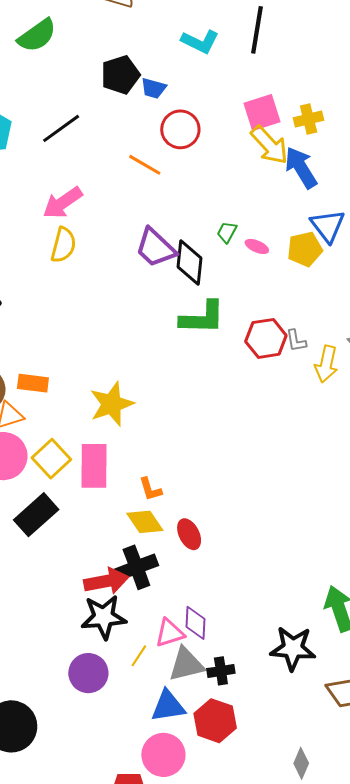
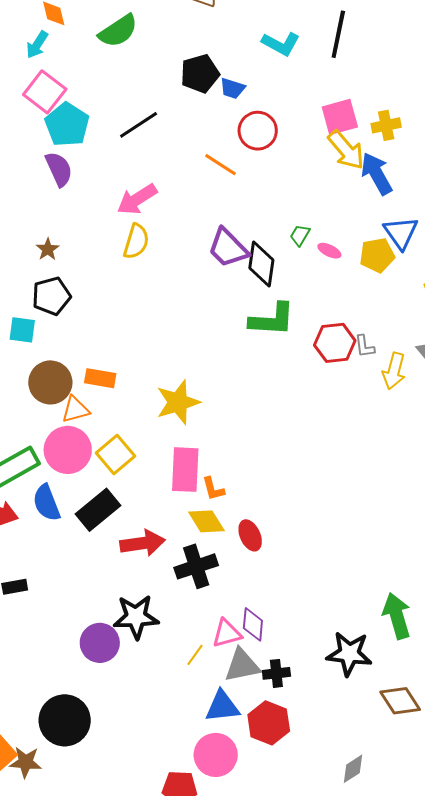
pink rectangle: (94, 466) -> (185, 470), moved
red arrow: (106, 581) -> (143, 543), moved
black star: (104, 617) -> (136, 617), moved
purple circle: (88, 673) -> (100, 643), moved
gray diamond: (301, 763) -> (353, 769), turned 32

